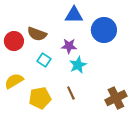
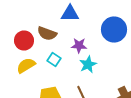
blue triangle: (74, 15) -> (70, 14), moved
yellow semicircle: (14, 81) -> (26, 66), moved

